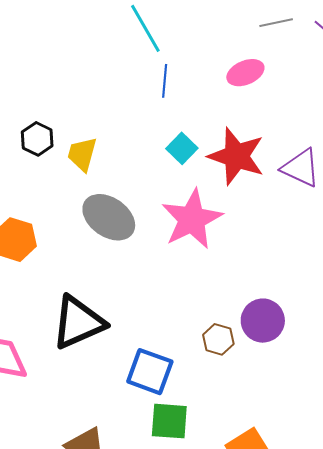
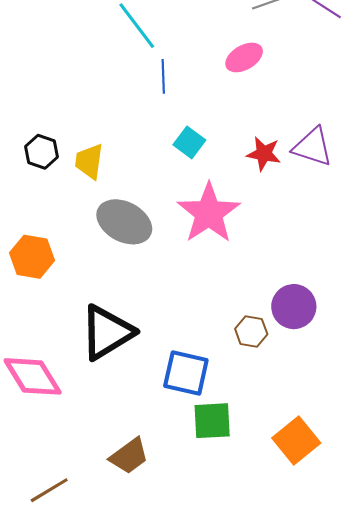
red star: (236, 156) -> (264, 154), moved, size x0.6

